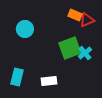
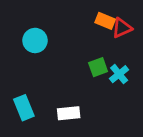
green square: (70, 48) -> (98, 67), size x0.6
cyan rectangle: (17, 77) -> (24, 108), turned -36

